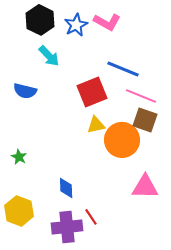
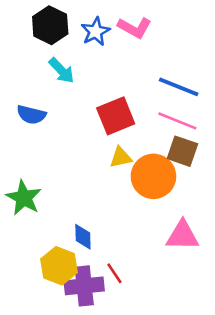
blue line: (123, 69) -> (179, 87), moved
green star: (19, 157) -> (24, 198), size x1.8
yellow hexagon: (19, 211) -> (59, 266), moved

